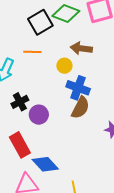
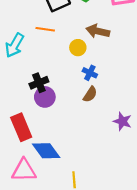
blue cross: (78, 88) -> (90, 73), size x0.6
black cross: (20, 102) -> (39, 83), moved
brown semicircle: (80, 108) -> (90, 94), size x0.7

